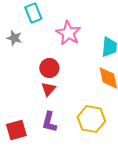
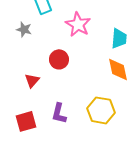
red triangle: (48, 89) -> (32, 80), moved

